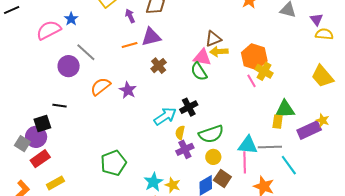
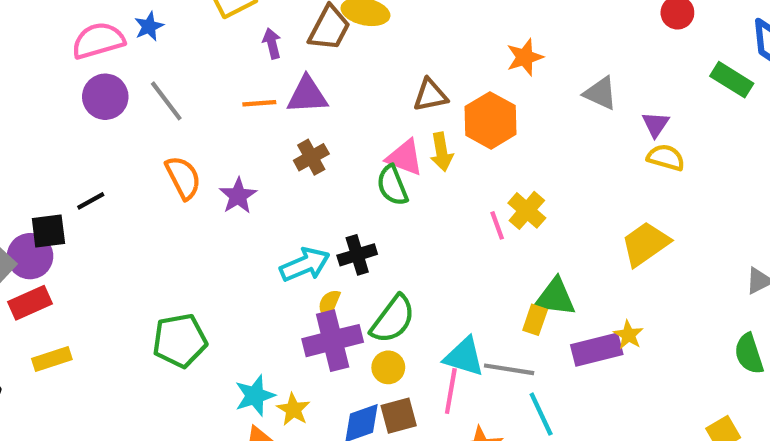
brown triangle: (213, 39) -> (430, 95), moved
yellow arrow: (219, 51) -> (442, 152), turned -108
orange hexagon: (254, 57) -> (490, 120), moved
purple circle: (69, 66) -> (105, 97), moved
yellow trapezoid: (322, 76) -> (645, 244), turned 85
orange semicircle: (101, 87) -> (183, 178), turned 90
black line: (60, 106) -> (91, 201), turned -48
green semicircle: (211, 134) -> (393, 319), turned -45
purple cross: (185, 149) -> (333, 341), size x1.5
brown square: (222, 178) -> (399, 416), turned 30

